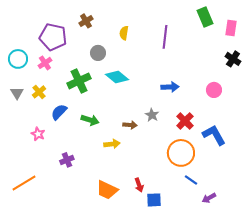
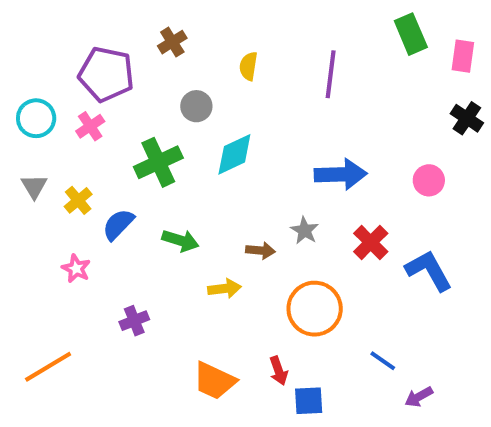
cyan diamond: (117, 77) -> (234, 154), turned -65
blue arrow: (170, 87) -> (341, 174), size x1.4
yellow cross: (39, 92) -> (78, 200), moved
orange circle: (181, 153) -> (315, 309), moved

